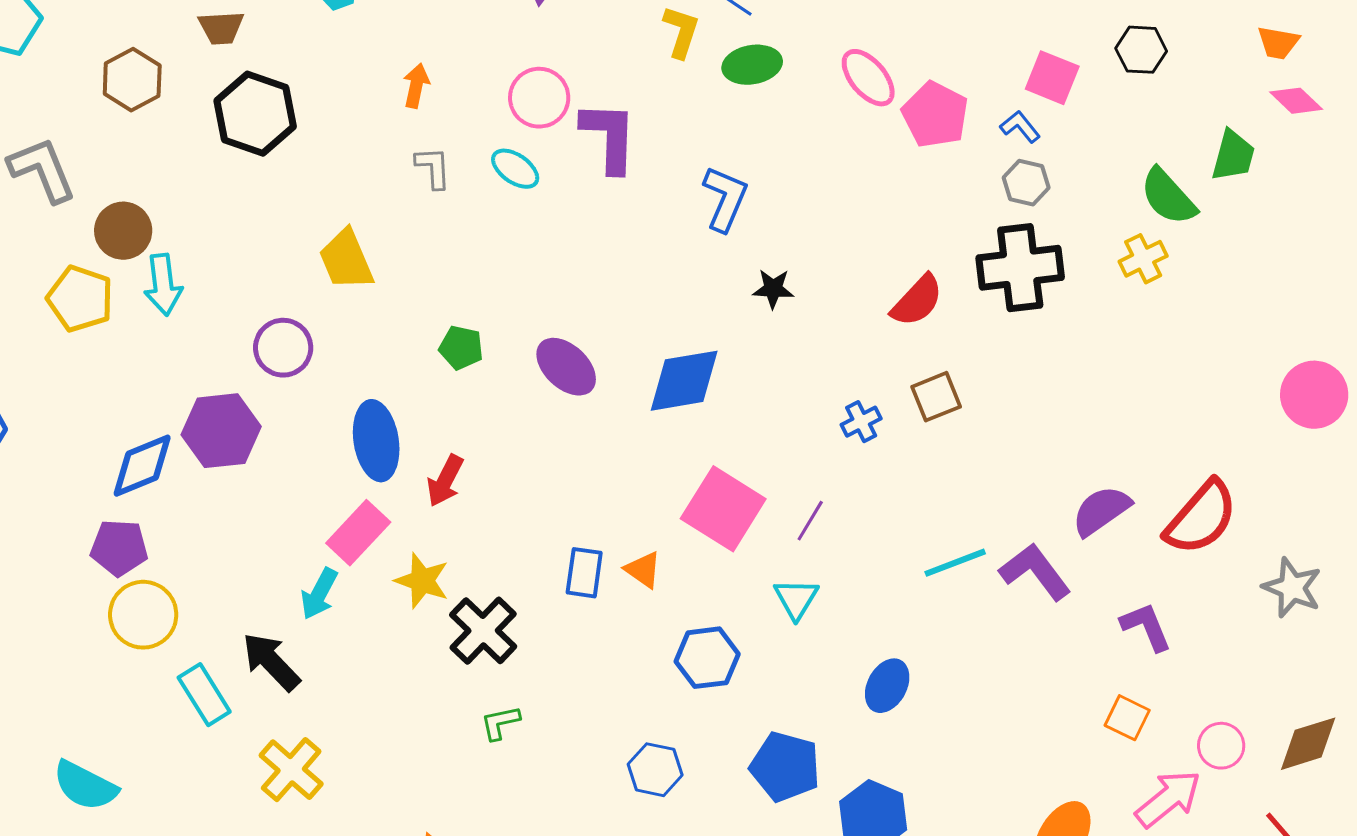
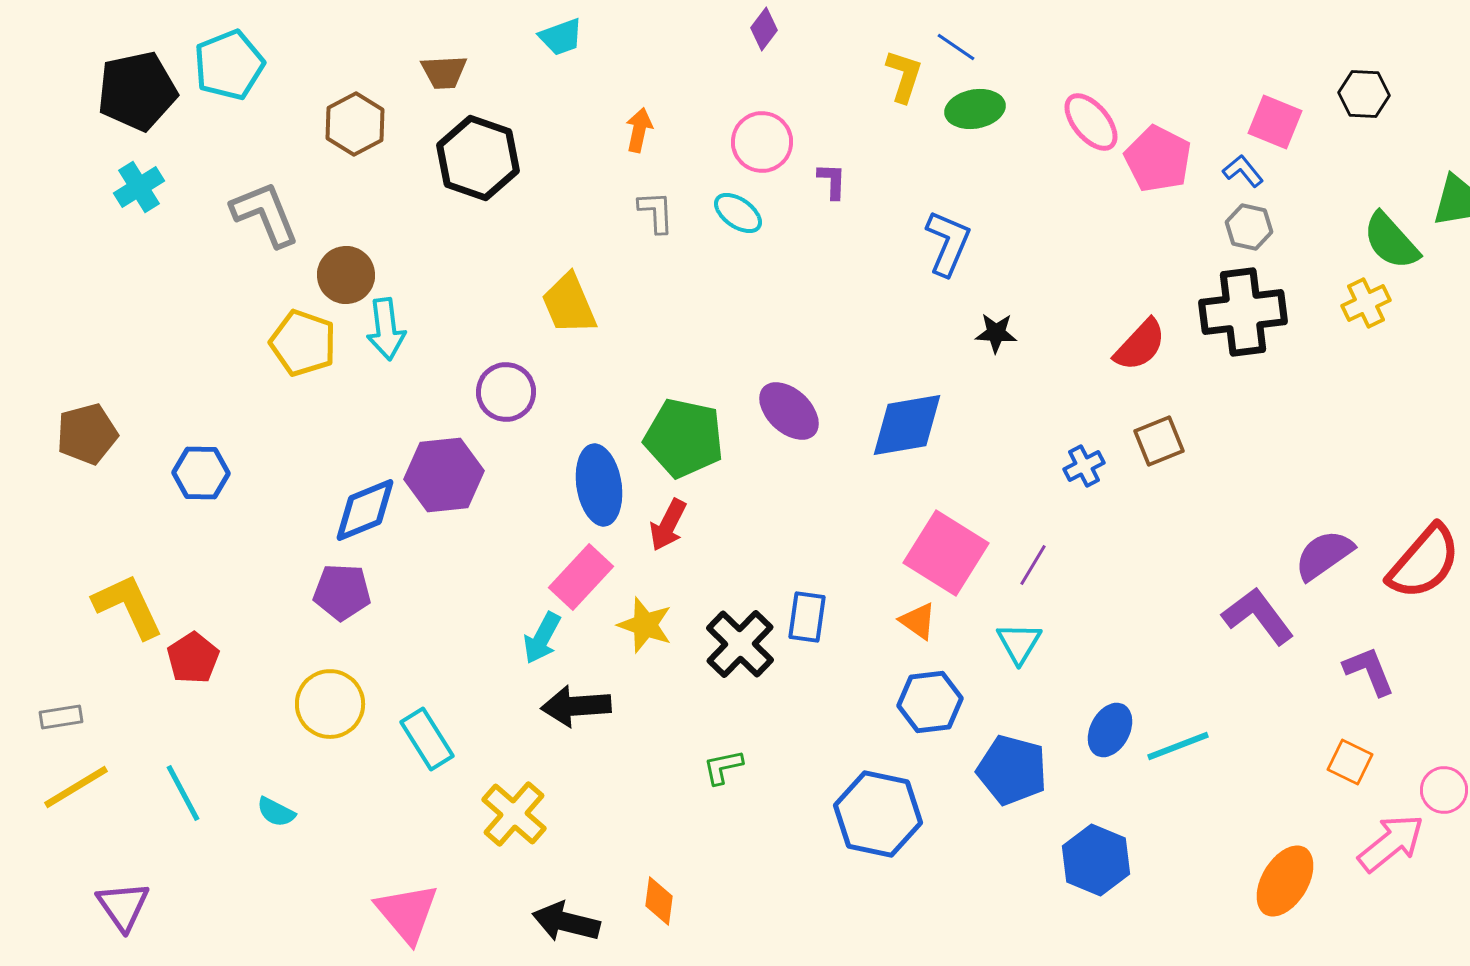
purple L-shape: (609, 137) -> (832, 181), size x0.5
green pentagon: (461, 348) -> (684, 438), moved, size x1.8
cyan line: (955, 563) -> (1178, 746), moved
orange triangle: (643, 570) -> (918, 621), moved
yellow circle: (143, 615) -> (330, 704), moved
black cross: (483, 631) -> (740, 644), moved
black arrow: (271, 662) -> (576, 706), moved, turned -50
blue pentagon: (785, 767) -> (1012, 770), moved
blue hexagon: (655, 770) -> (878, 814), size x1.6
cyan semicircle: (85, 786) -> (276, 812), moved, size x0.6

